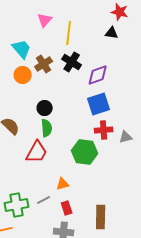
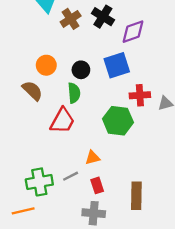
orange circle: (23, 75) -> (46, 65), moved
blue square: (99, 104) -> (117, 65), moved
black circle: (45, 108) -> (81, 70), moved

